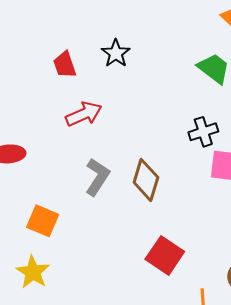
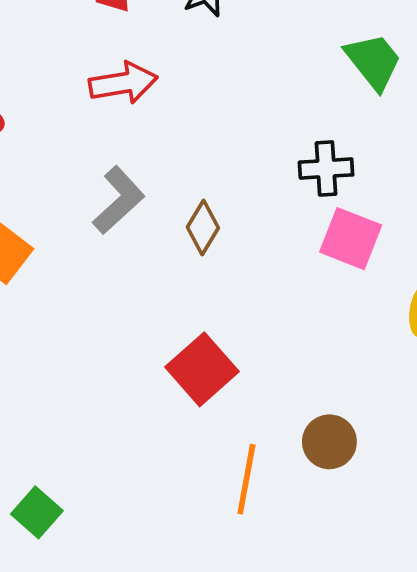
brown diamond: (146, 180) -> (203, 228), size x0.7

